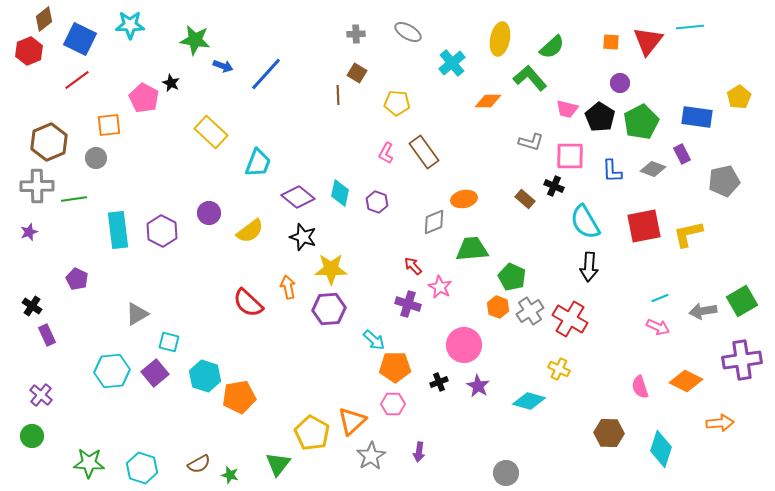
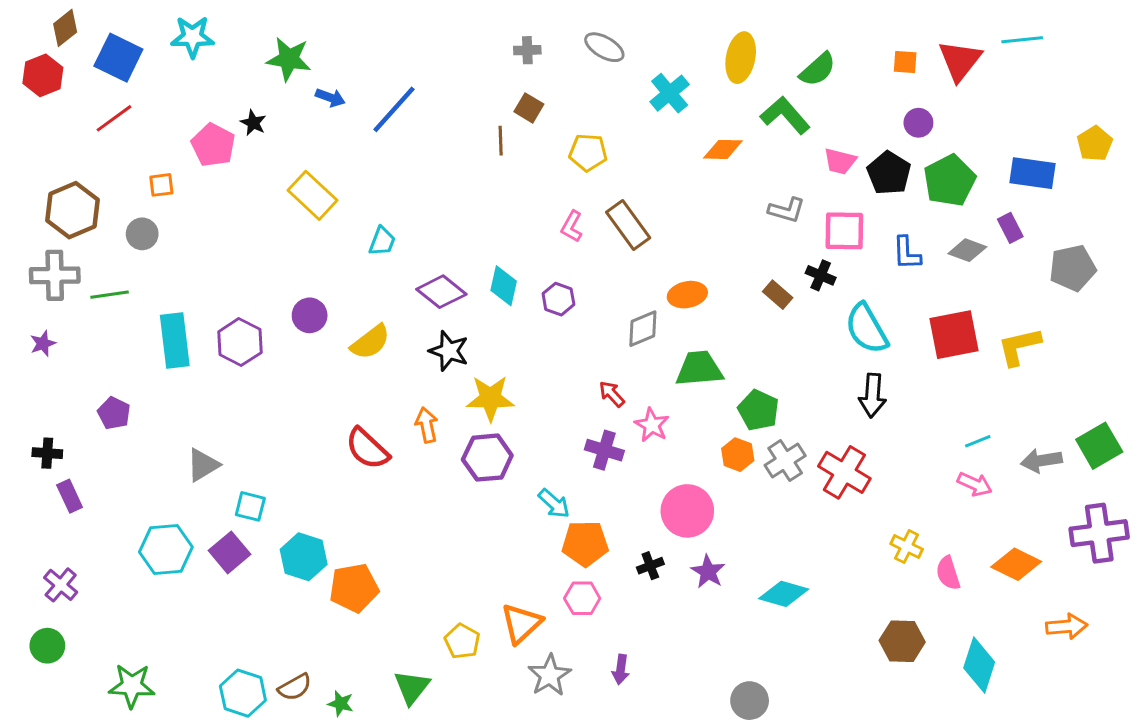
orange square: (109, 125) -> (161, 185), size x0.7
cyan trapezoid: (258, 163) -> (382, 241), size x0.7
black cross: (32, 306) -> (47, 453), turned -30
yellow cross: (559, 369) -> (907, 546), moved
yellow pentagon: (312, 433) -> (462, 641), size x0.7
cyan hexagon: (142, 468) -> (243, 693), moved

